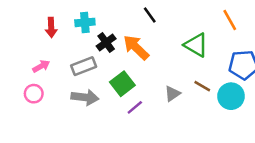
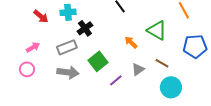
red arrow: (51, 27) -> (41, 16), turned -49
orange arrow: (136, 47) -> (131, 42), moved, size x0.6
cyan circle: (231, 96) -> (171, 87), moved
purple line: (135, 107) -> (116, 80), moved

